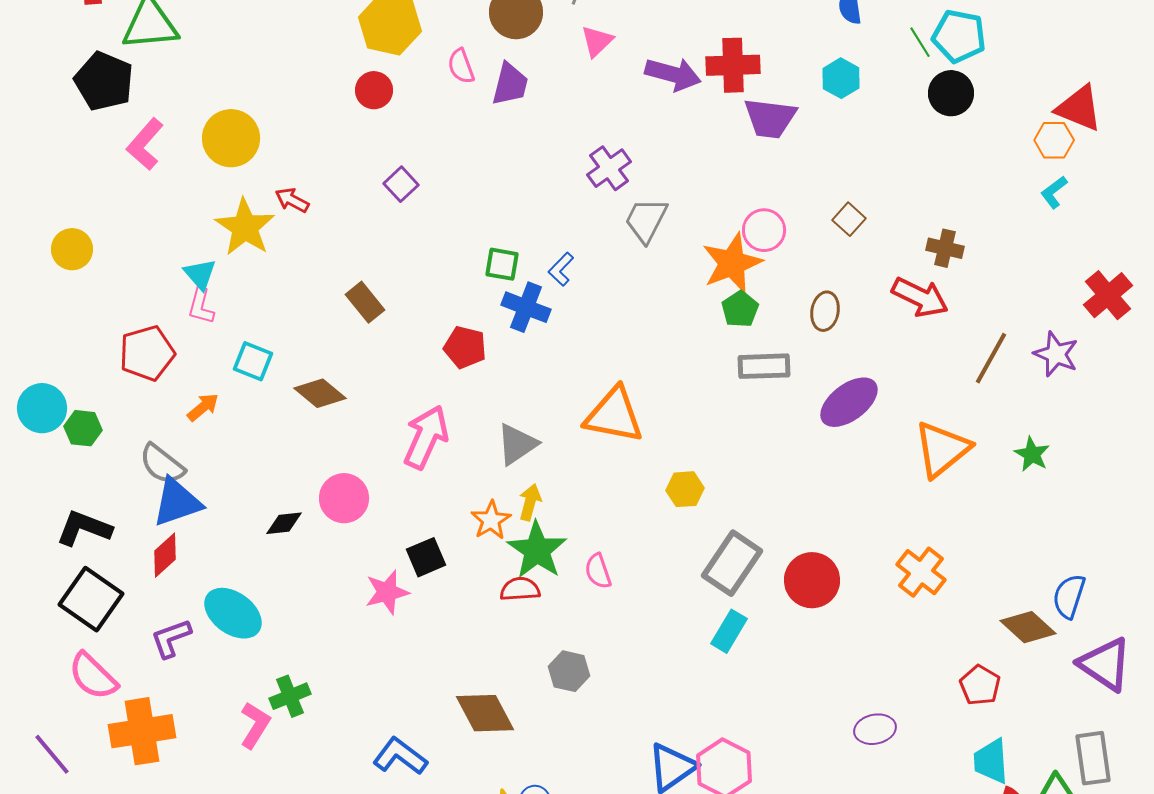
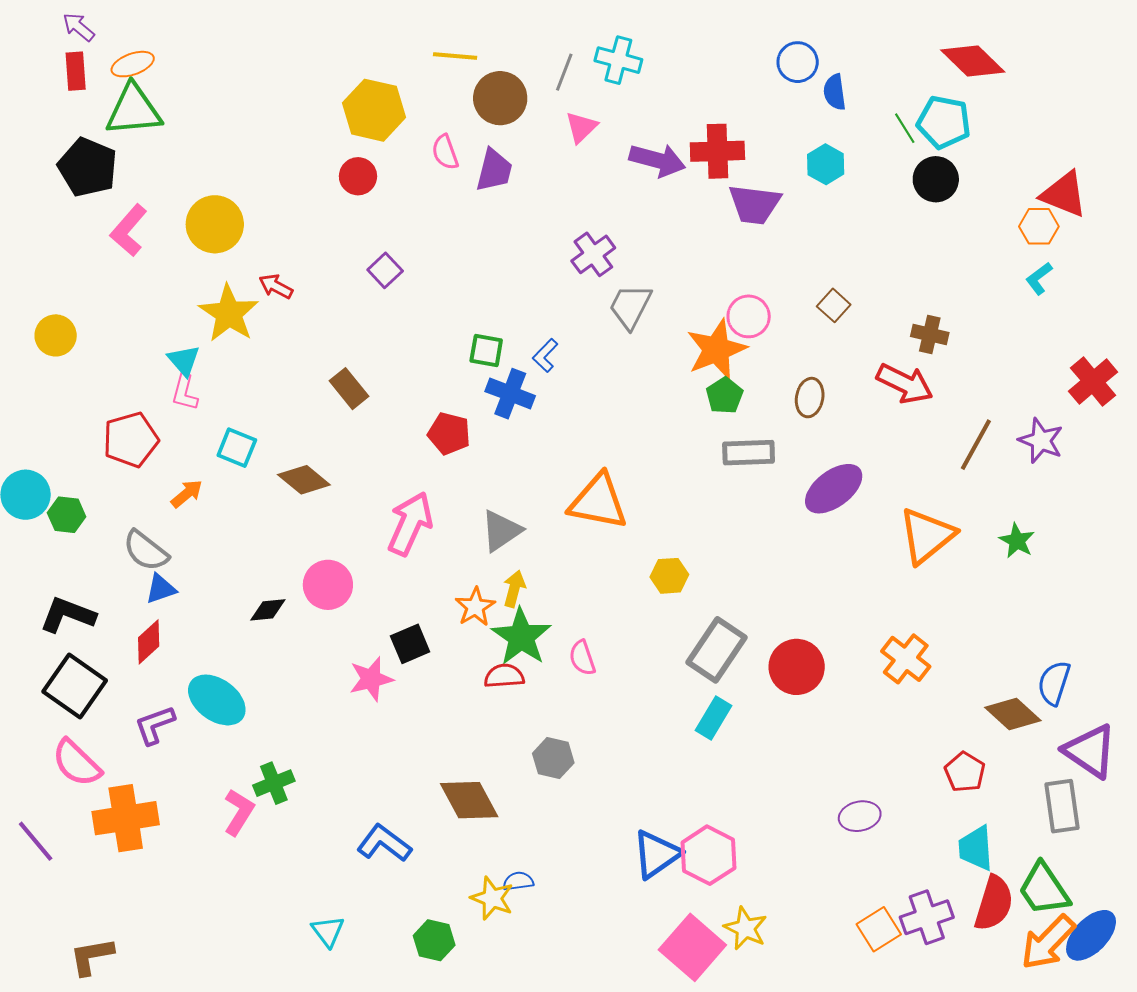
blue triangle: (177, 502) -> (161, 589), size x0.6
gray rectangle: (1093, 758) -> (1062, 806), moved

